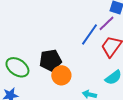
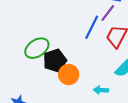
green ellipse: (17, 67) -> (37, 48), moved, turned -60

